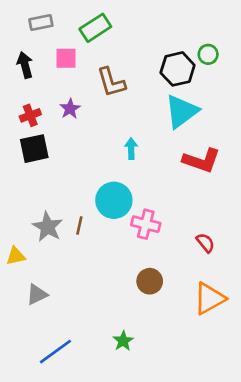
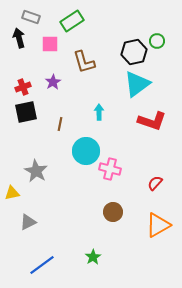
gray rectangle: (41, 22) -> (31, 17), turned 30
black arrow: (25, 65) -> (19, 38), moved
brown line: (79, 225) -> (60, 124), moved
red semicircle: (205, 243) -> (155, 183), turned -98

